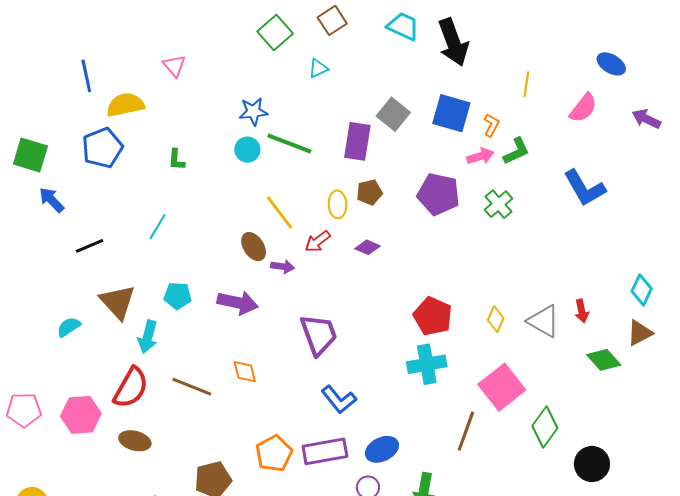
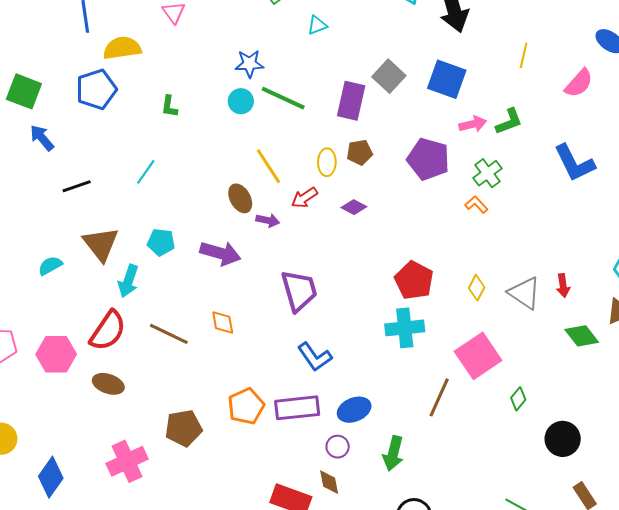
orange L-shape: (491, 125) -> (476, 204), moved, turned -75
green diamond: (545, 427) -> (518, 399), size x0.6

